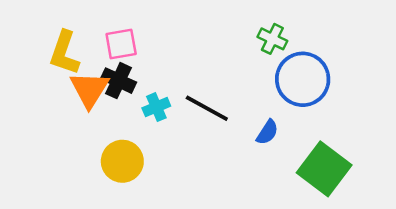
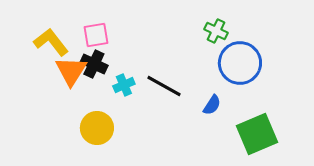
yellow L-shape: (64, 53) -> (51, 42), turned 123
green square: (324, 169) -> (257, 134), turned 30

